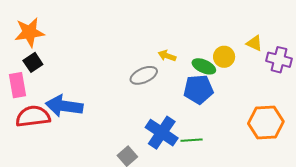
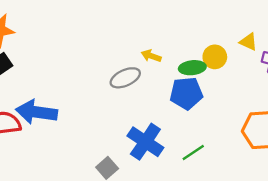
green ellipse: (204, 66) -> (192, 68), turned -30
green line: (192, 140) -> (193, 152), moved, turned -30

